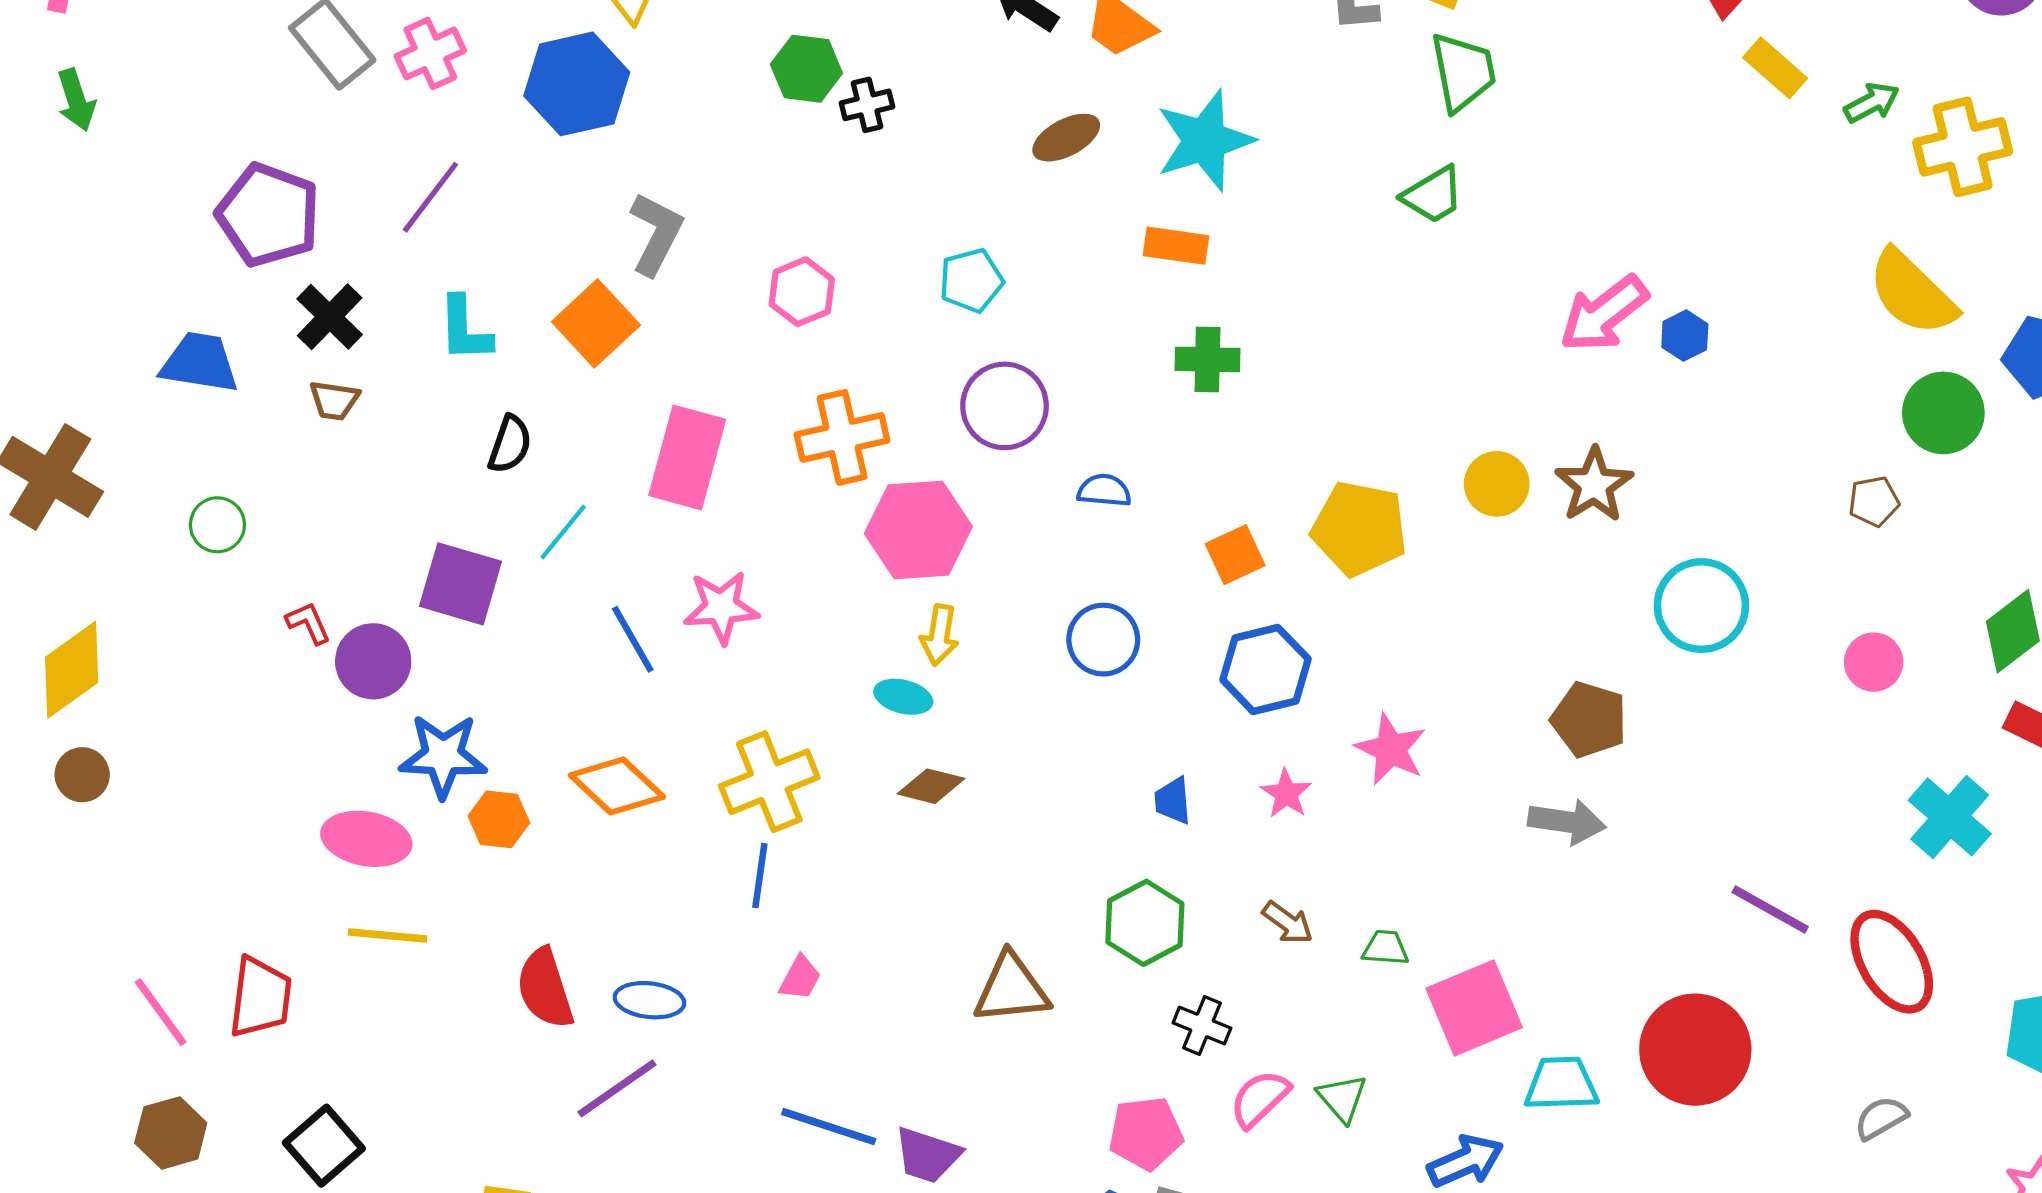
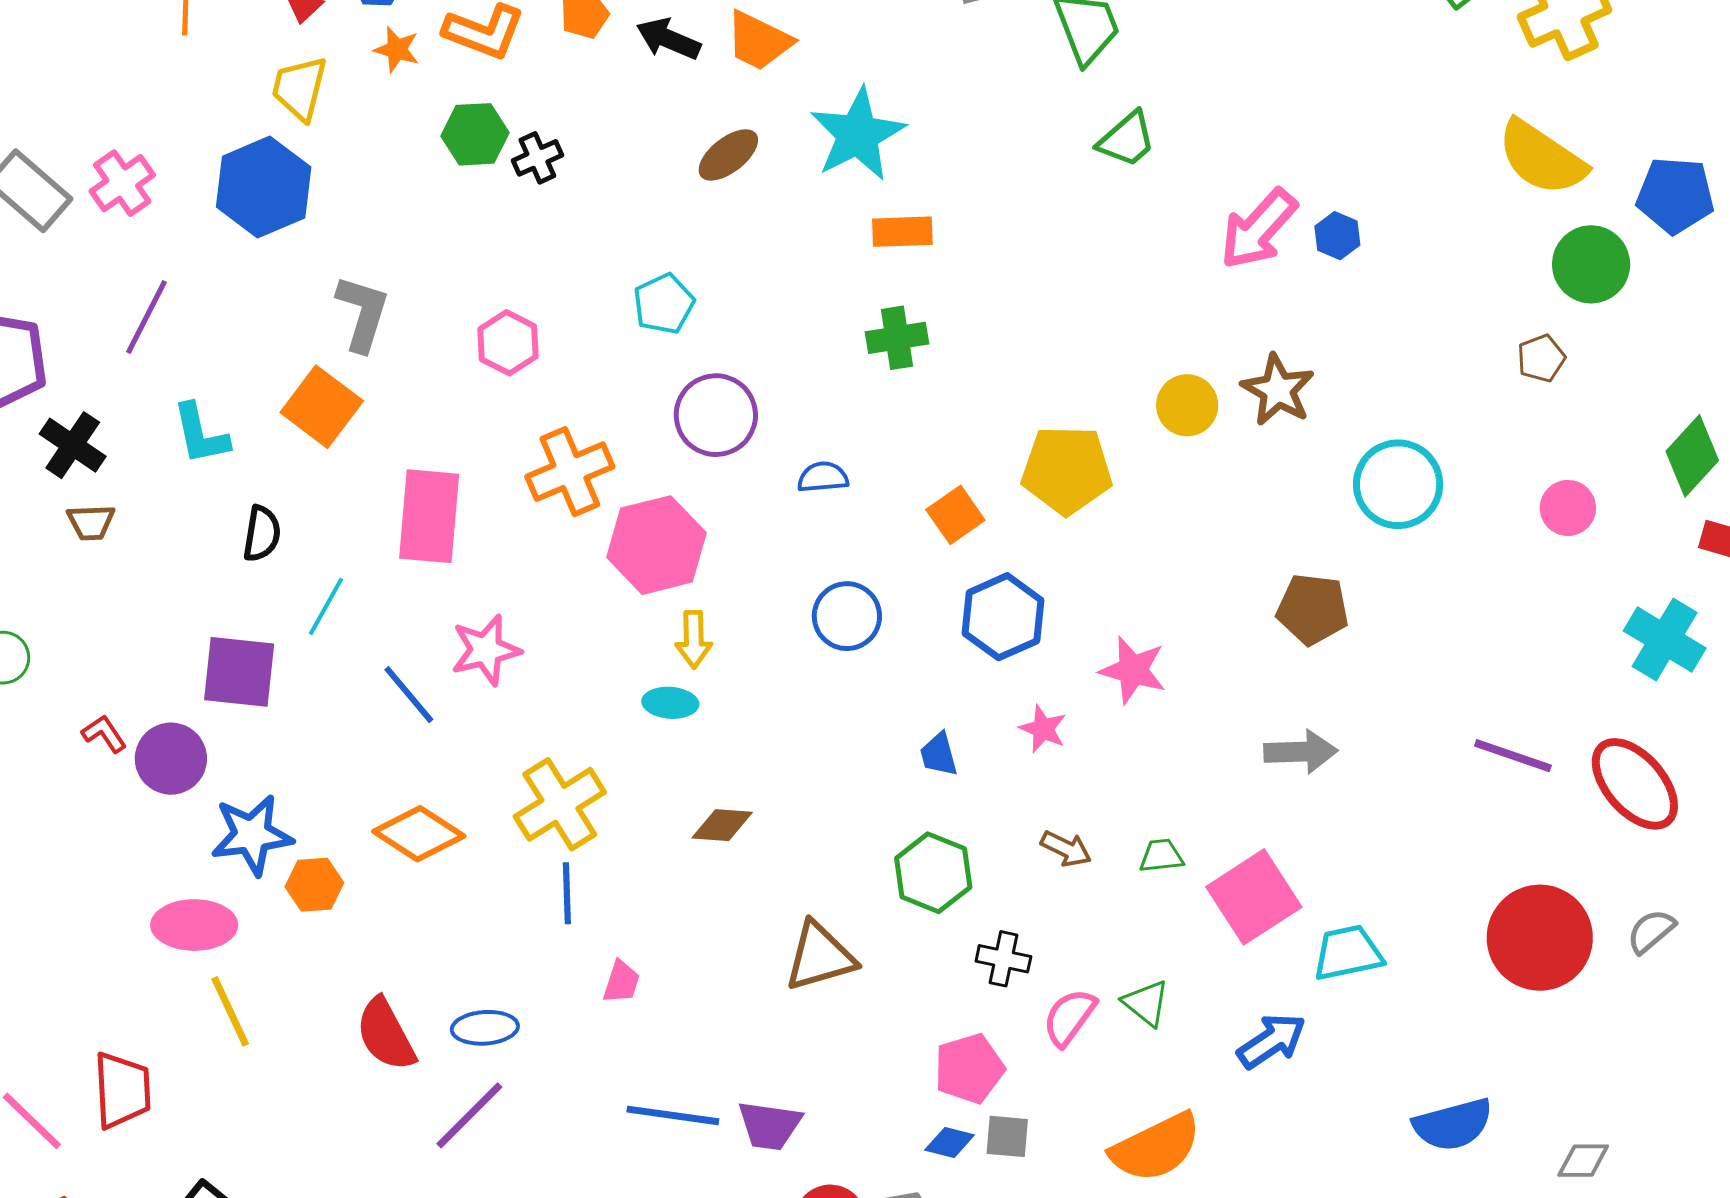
green trapezoid: (1433, 195) -> (1127, 139), moved
orange rectangle: (1176, 246) -> (902, 232), moved
brown diamond: (931, 786) -> (722, 825), moved
gray arrow: (1567, 822) -> (1301, 752), moved
yellow line: (388, 935) -> (230, 1011), turned 70
red circle: (1695, 1050) -> (1540, 938), moved

